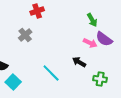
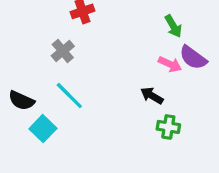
cyan line: (51, 73) -> (69, 96), moved
green cross: (100, 79) -> (168, 127), moved

